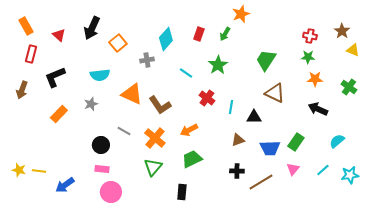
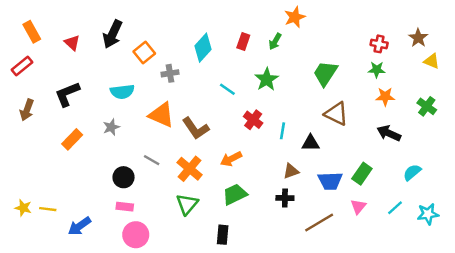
red rectangle: (31, 54) -> (22, 66), moved, turned 36
gray cross: (147, 60) -> (170, 73), moved
black cross: (237, 171) -> (285, 198), moved

